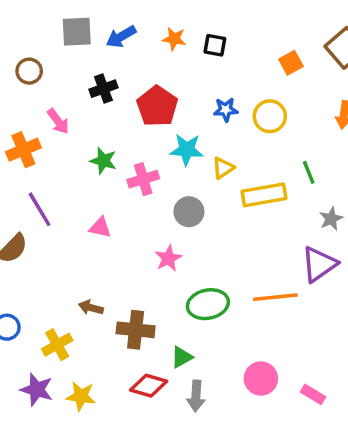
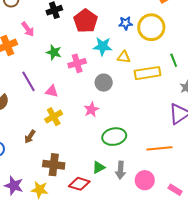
yellow circle: (270, 116) -> (151, 27), size x1.4
yellow triangle: (223, 168) -> (124, 57), turned 40
purple line: (40, 209) -> (28, 81), moved
orange line: (275, 297) -> (159, 148), moved
brown arrow: (91, 308) -> (30, 137), moved, turned -72
brown cross: (136, 330) -> (54, 165), moved
yellow cross: (57, 345) -> (54, 117), moved
gray arrow: (196, 396) -> (120, 170), moved

